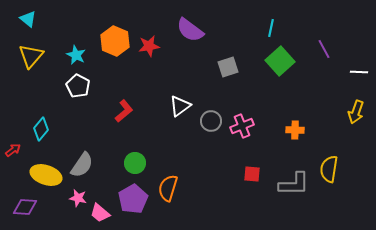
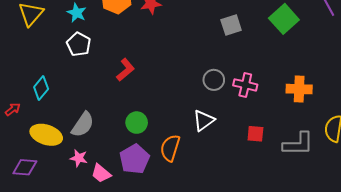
white triangle: (180, 106) -> (204, 121), moved
pink cross: (242, 126) -> (245, 85), turned 35
orange cross: (295, 130) -> (299, 89), size x1.4

